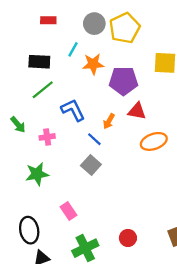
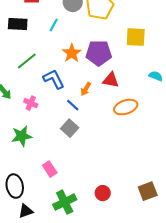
black rectangle: (39, 62) -> (18, 24), moved
orange star: (93, 64) -> (72, 53), moved, turned -30
pink cross: (47, 137) -> (31, 103), turned 32

